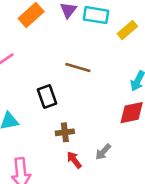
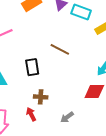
red arrow: (74, 160) -> (31, 114), moved

